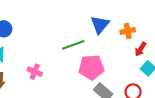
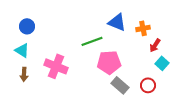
blue triangle: (100, 25) -> (117, 22), turned -48
pink cross: (35, 72) -> (56, 66), size x1.6

